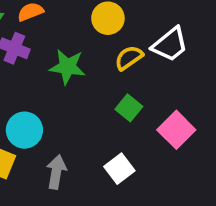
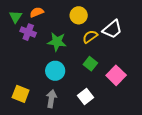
cyan circle: (24, 130) -> (55, 71), moved

